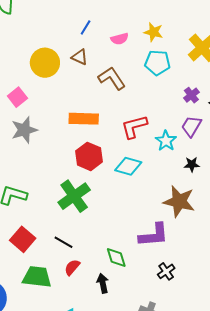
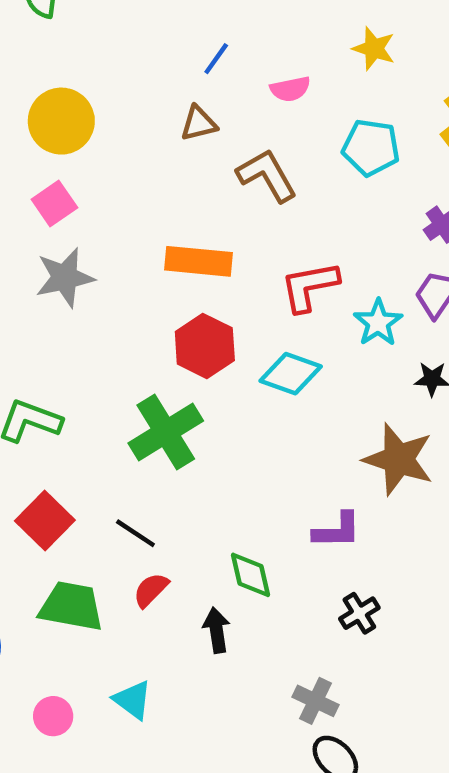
yellow star: (153, 32) -> (374, 49), moved
brown triangle: (80, 57) -> (199, 123), turned -42
yellow circle: (45, 63) -> (61, 121), moved
purple L-shape: (154, 235) -> (337, 530), size x0.7

